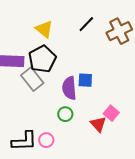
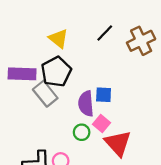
pink square: (111, 113) -> (101, 123), moved
red triangle: (98, 124) -> (118, 143), size x1.5

